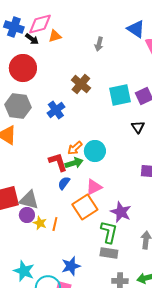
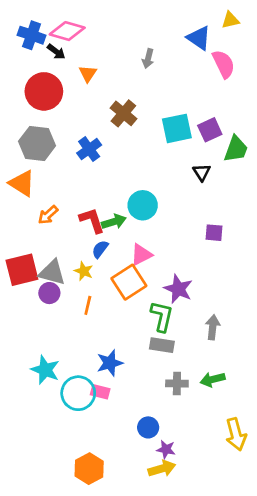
pink diamond: (40, 24) -> (67, 31), turned 30
orange triangle: (55, 36) -> (88, 74), moved, turned -40
orange arrow: (75, 148) -> (48, 215), moved
yellow star: (40, 223) -> (84, 271), moved

